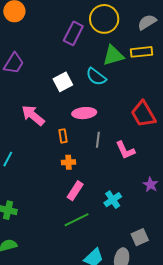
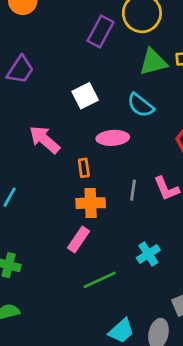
cyan semicircle: (96, 77) -> (141, 105), moved
gray line: (98, 140) -> (133, 190), moved
orange cross: (69, 162) -> (91, 203), size x1.5
pink rectangle: (75, 191) -> (79, 240), moved

